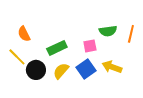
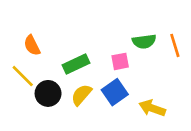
orange line: (131, 34) -> (175, 45), turned -30
yellow arrow: (112, 67) -> (152, 108), moved

